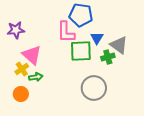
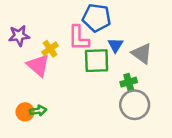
green cross: (108, 57) -> (129, 82), moved
yellow cross: (22, 69) -> (50, 49), moved
green arrow: (36, 77) -> (38, 111), moved
gray circle: (94, 88) -> (135, 105), moved

